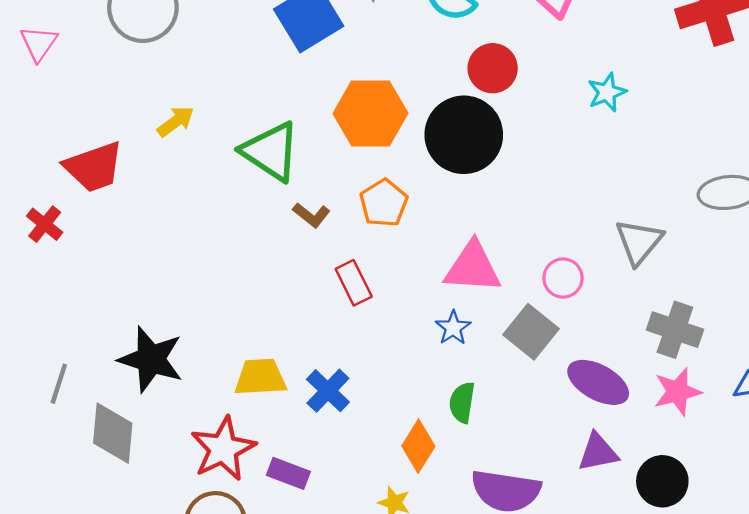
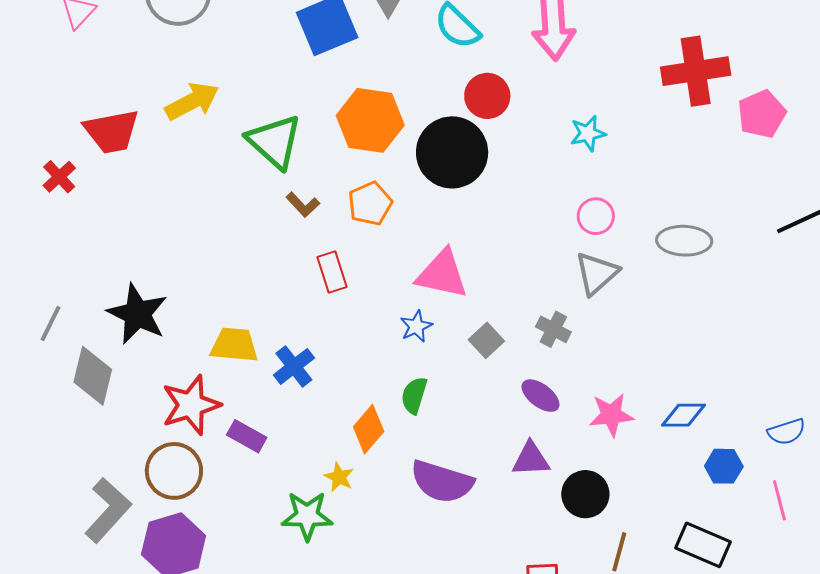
yellow arrow: (176, 122) -> (192, 101), size x1.5
pink circle: (563, 278) -> (596, 216), moved
gray cross: (675, 330) -> (553, 329), moved, size x0.7
gray square: (531, 332) -> (486, 340), size x0.7
purple ellipse: (598, 382) -> (540, 396), size x0.7

